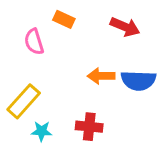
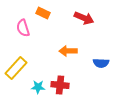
blue semicircle: (138, 80) -> (101, 63), moved, size x0.7
cyan star: (42, 131) -> (38, 87), moved

